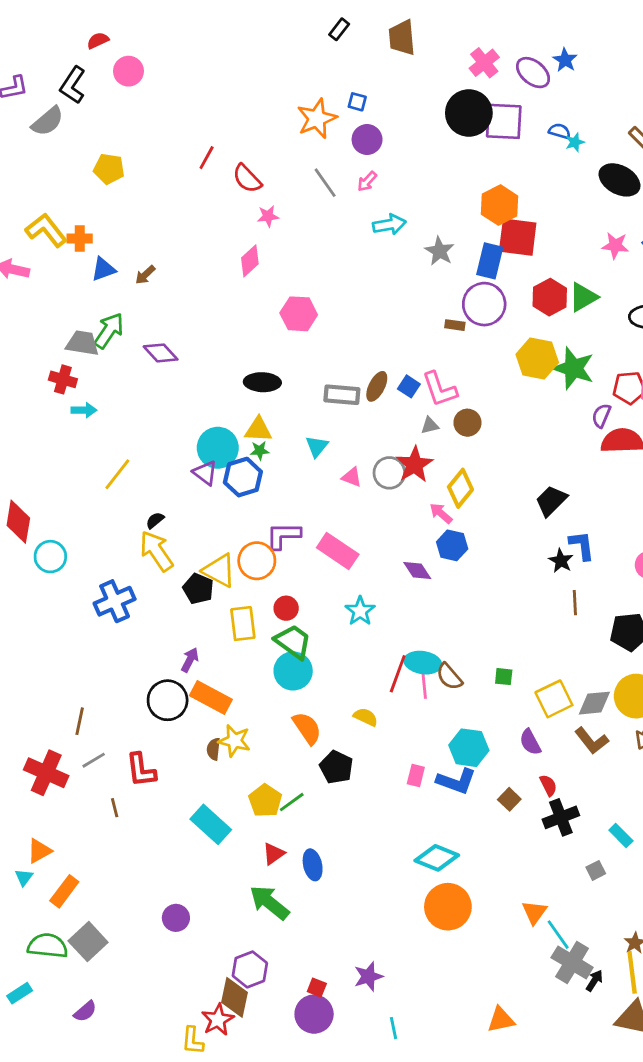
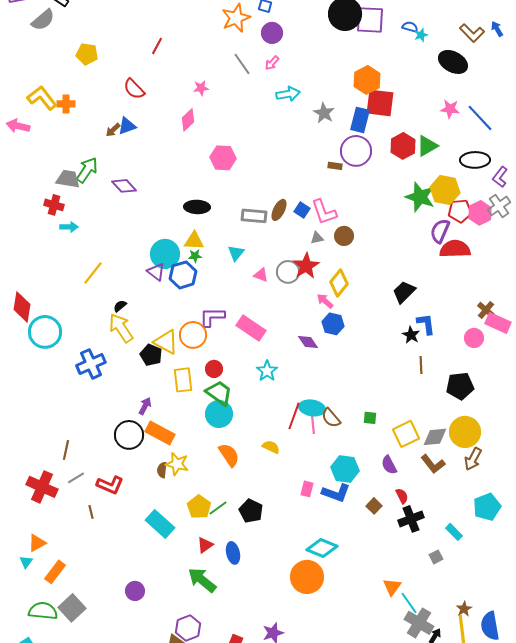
red semicircle: (247, 179) -> (134, 89), moved
blue triangle: (103, 269) -> (127, 126), moved
yellow hexagon: (537, 358) -> (445, 190), moved
purple semicircle: (601, 416) -> (440, 231), size x1.4
cyan circle: (50, 557) -> (45, 332), size x1.4
black pentagon: (336, 767) -> (251, 511), moved
red L-shape: (141, 770) -> (110, 485), turned -60
orange circle: (448, 907) -> (307, 577), moved

